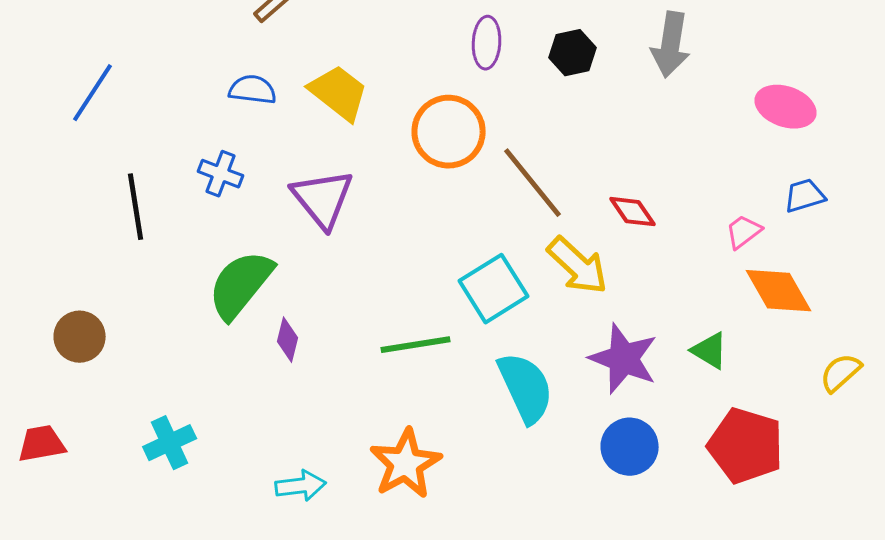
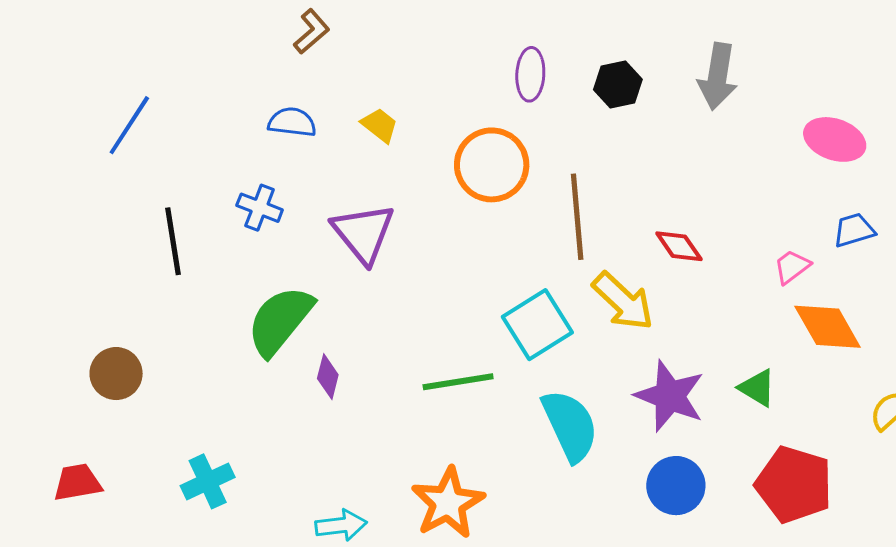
yellow trapezoid: (339, 93) -> (380, 125), size x0.6
brown line: (533, 183) -> (577, 217), turned 34

